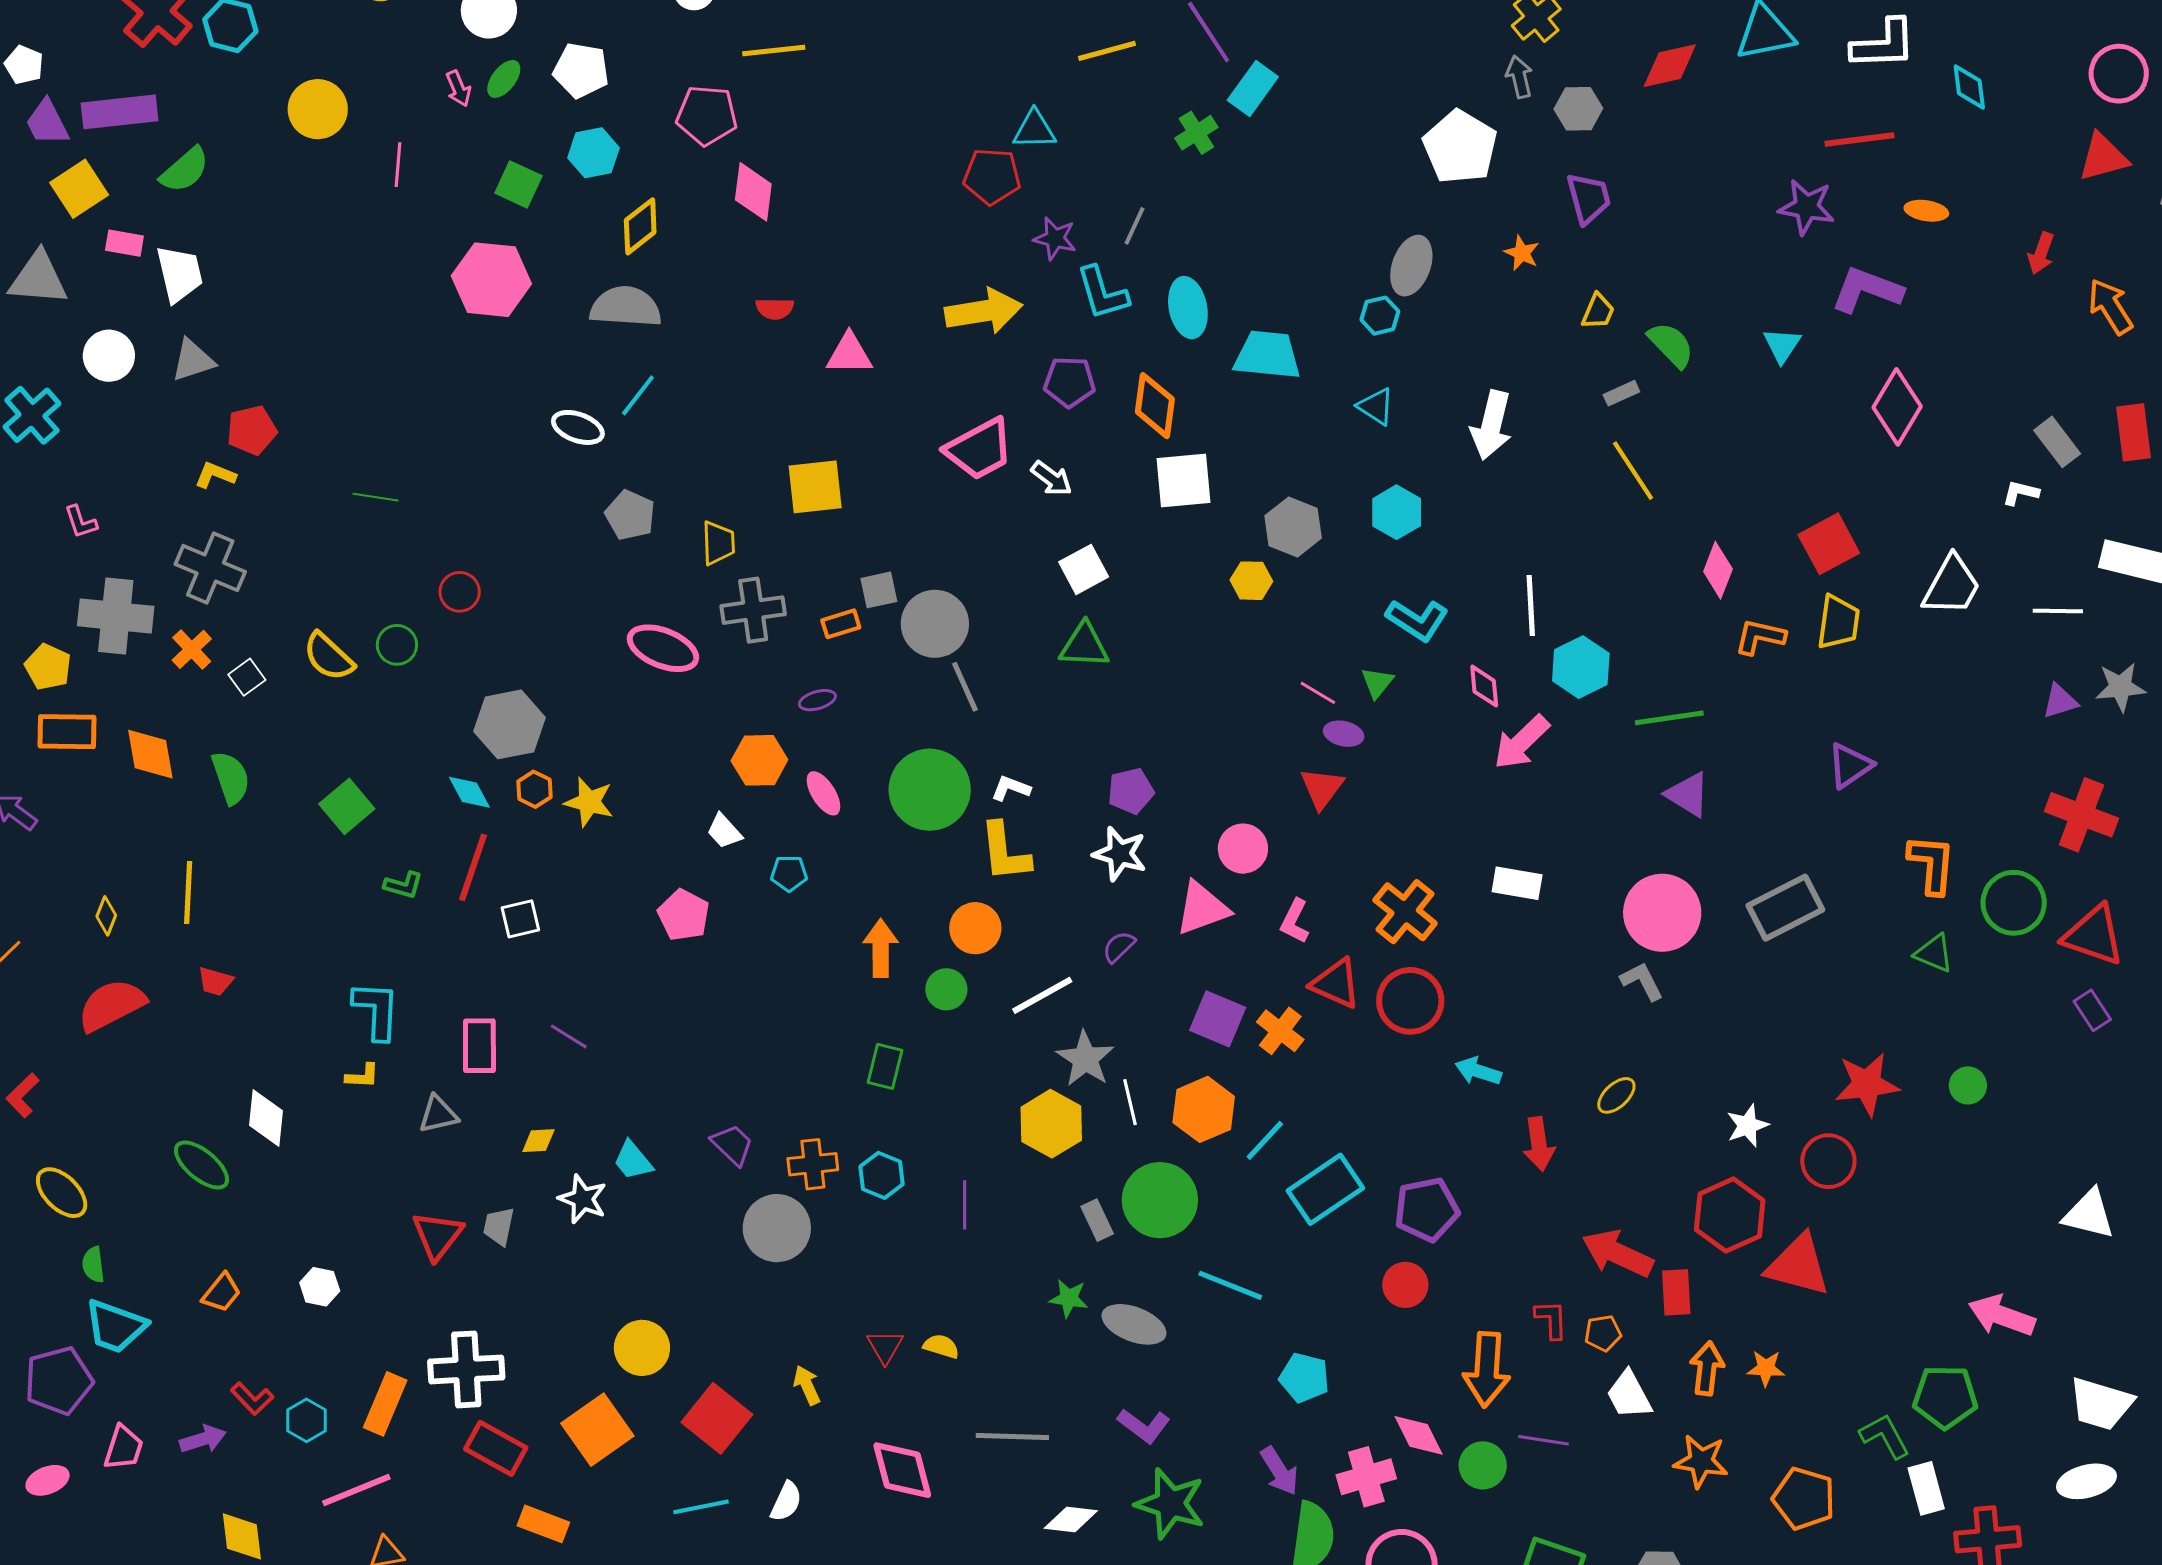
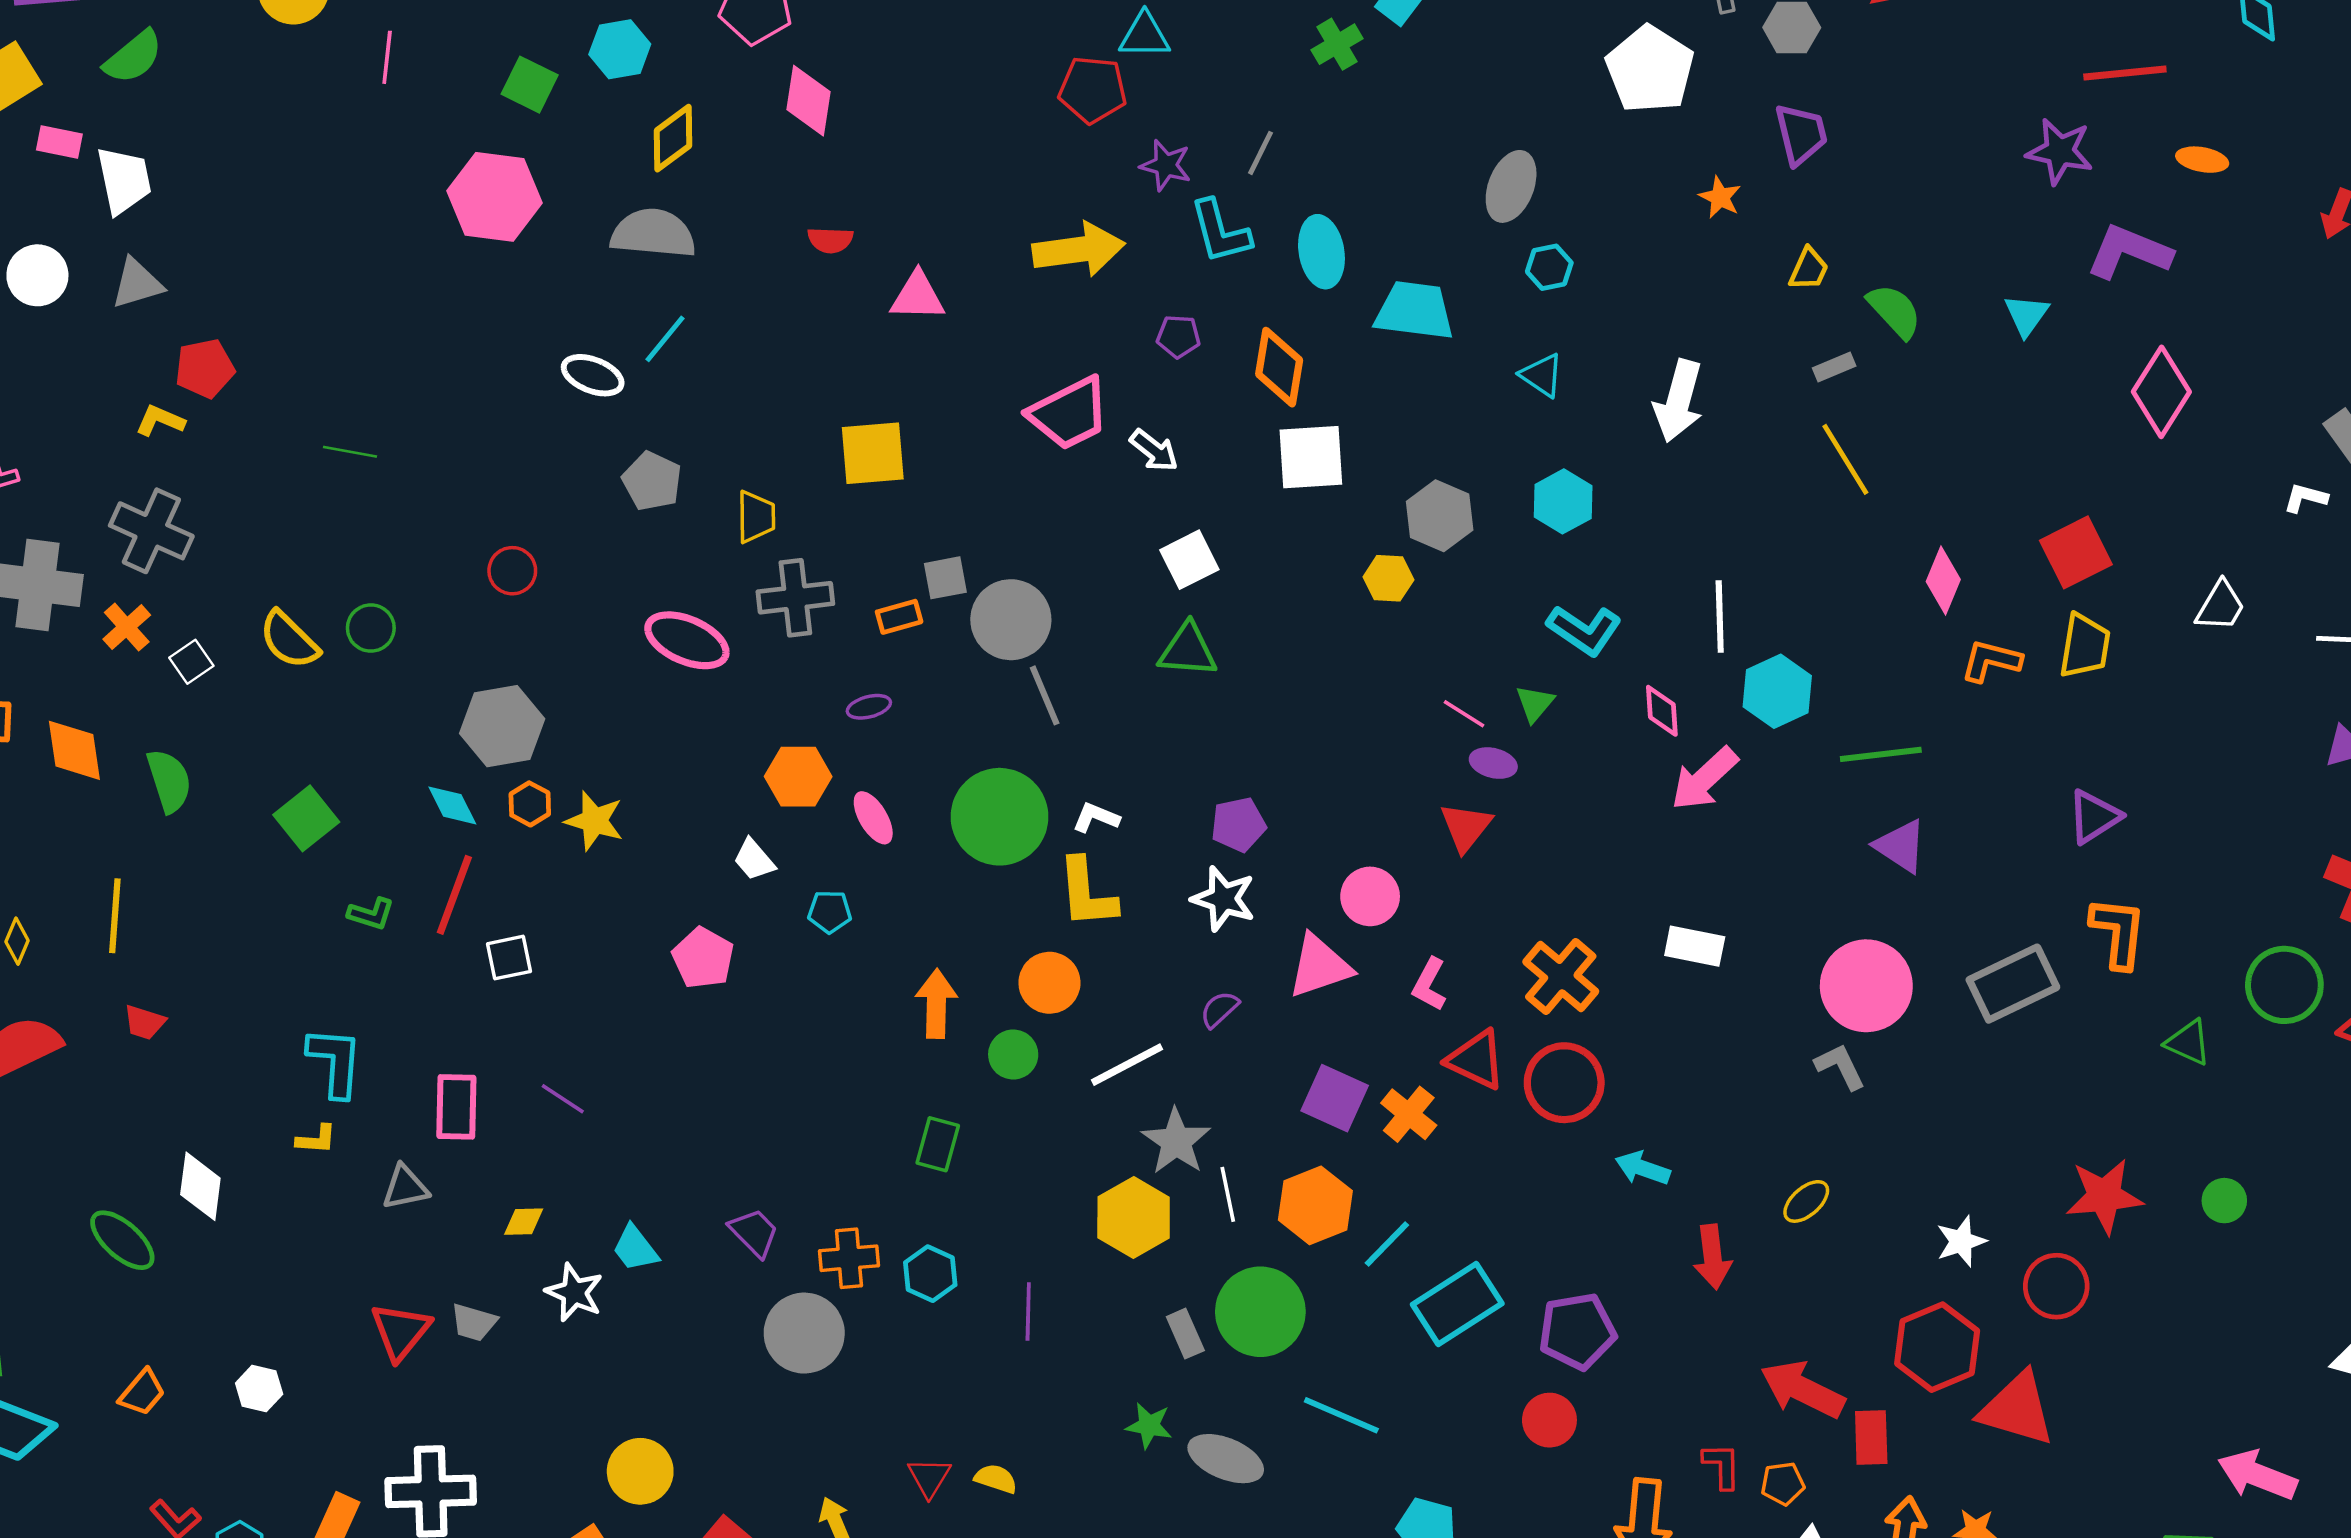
gray ellipse: (1411, 266) -> (1511, 186), moved
purple pentagon: (1070, 382) -> (1178, 336), size x0.7
white trapezoid: (1952, 586) -> (2220, 606), size x0.7
red circle: (460, 592) -> (512, 571), moved
orange L-shape: (1932, 864) -> (2118, 932), moved
gray trapezoid: (499, 1226) -> (474, 1322), turned -87

